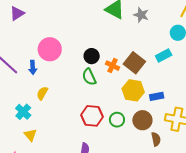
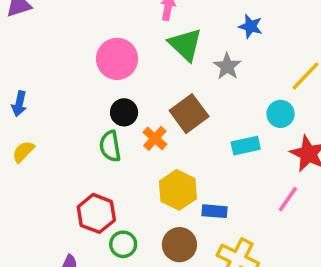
pink circle: (50, 49) -> (117, 59), moved
brown square: (134, 63) -> (189, 114), moved
green circle: (117, 120) -> (123, 244), moved

